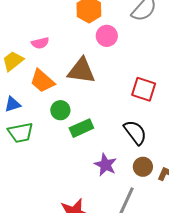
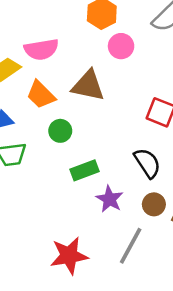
pink semicircle: (40, 43) -> (41, 49), size x1.6
green rectangle: (81, 128) -> (85, 170), moved

